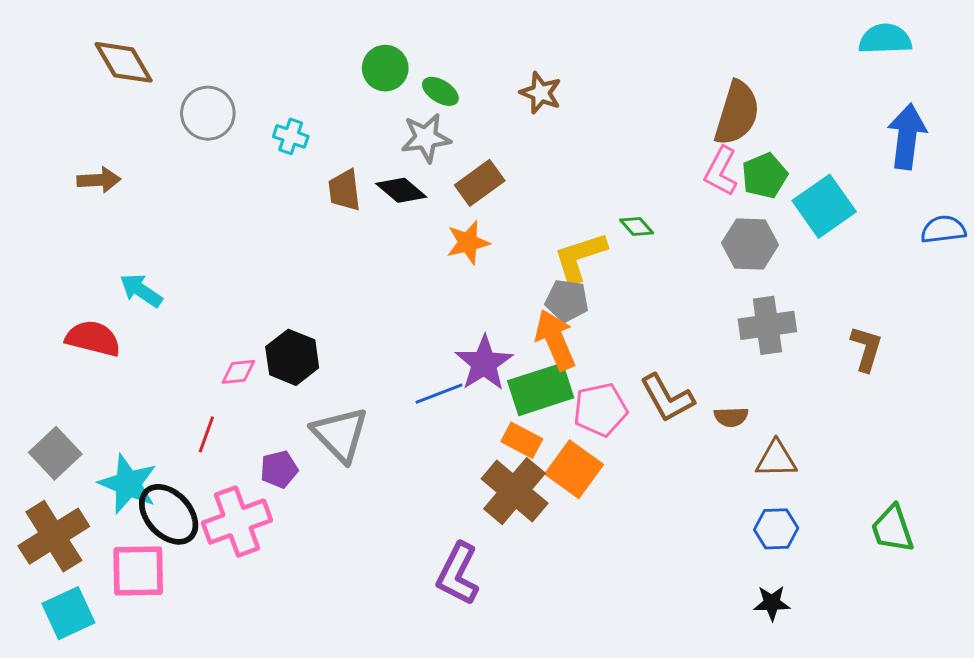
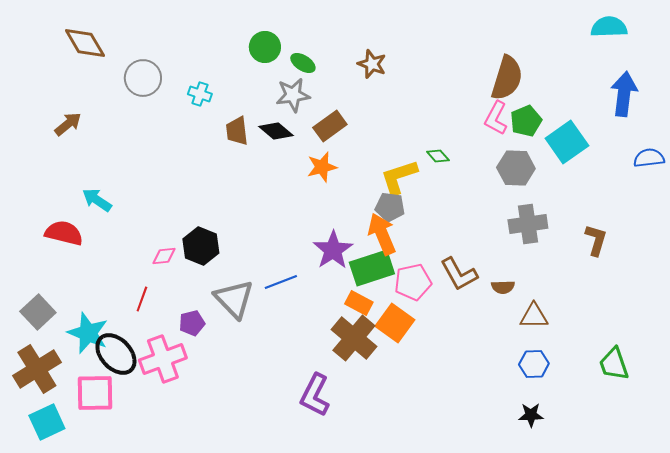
brown arrow: (99, 180) -> (68, 124), turned -36
blue line: (439, 394) -> (281, 282), moved

